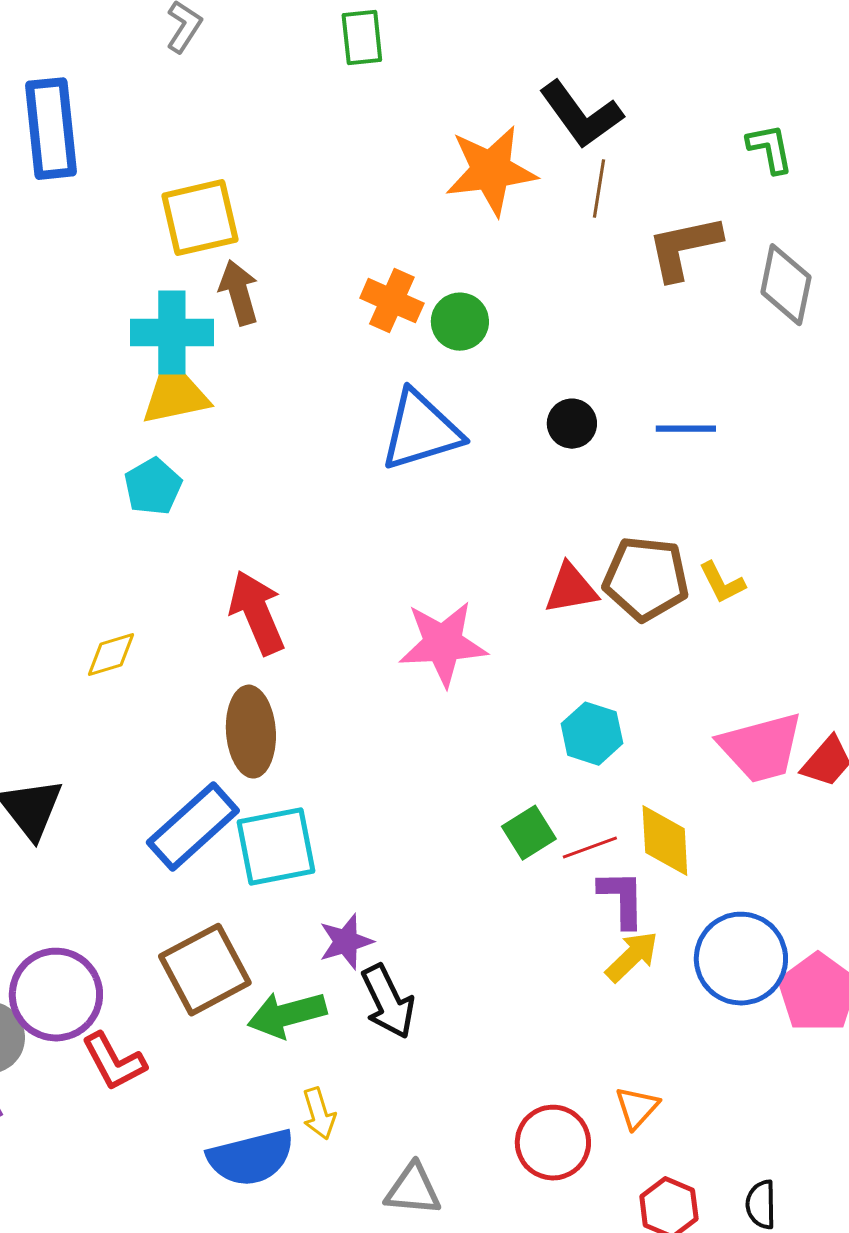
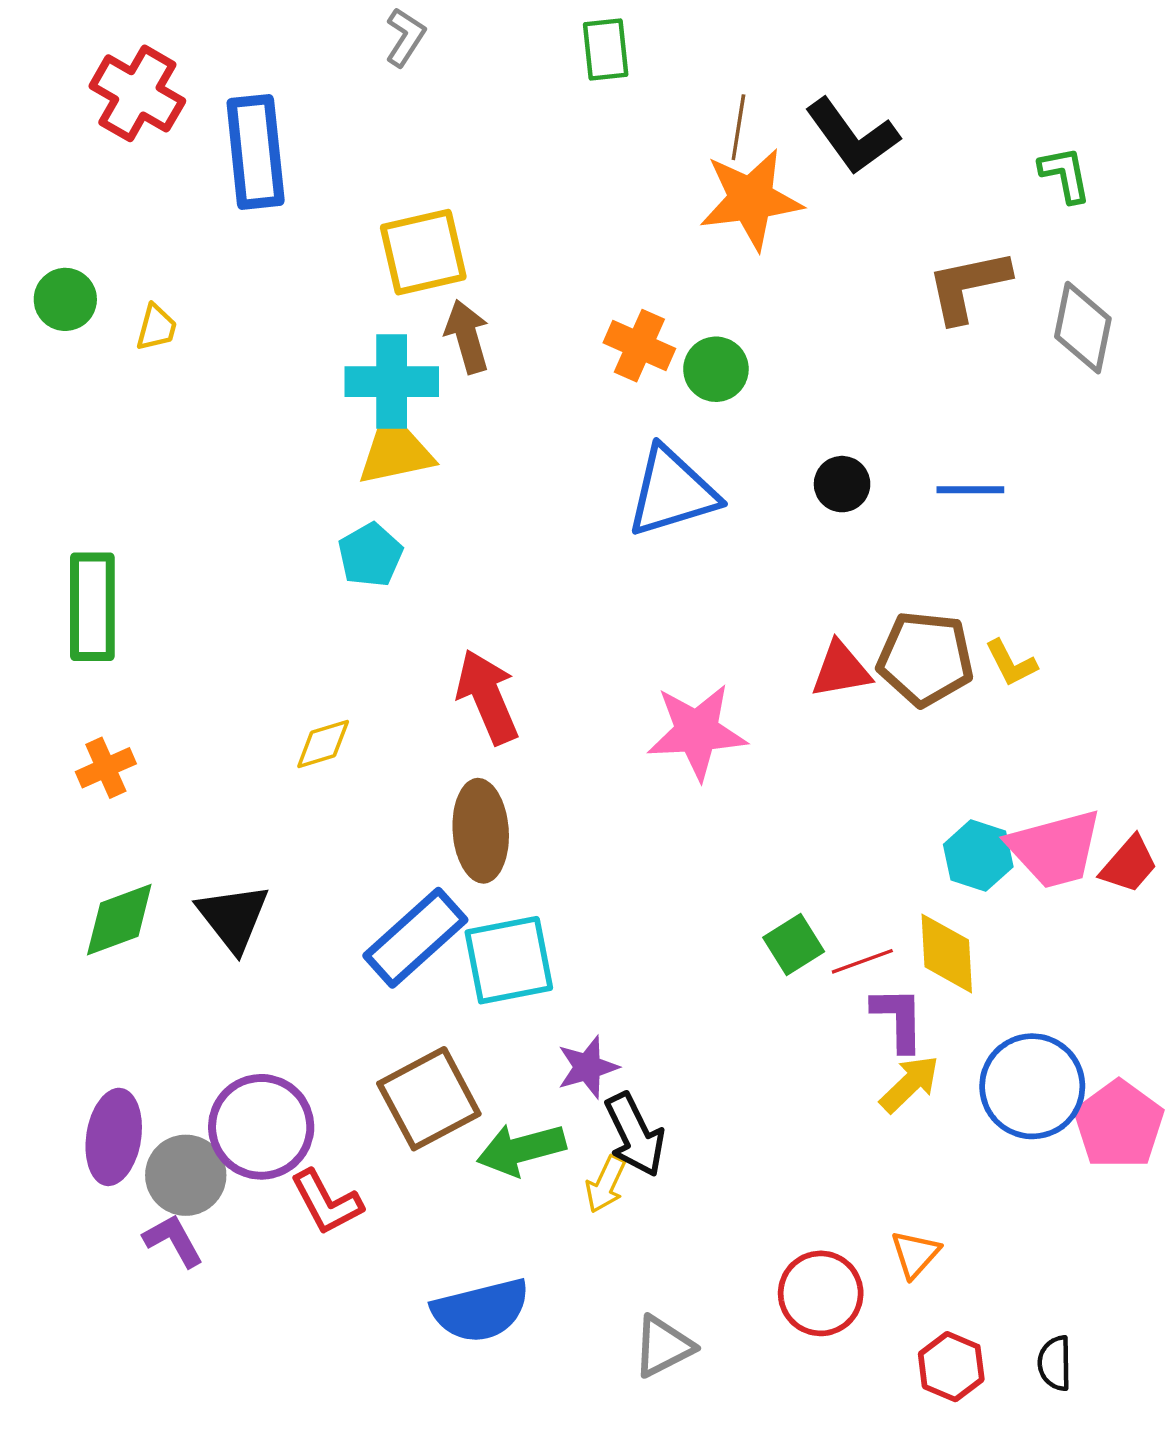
brown line: (599, 189) -> (738, 127), moved
cyan hexagon: (592, 734) -> (978, 856), moved
yellow arrow: (319, 1114) -> (606, 1184), moved, turned 42
gray triangle: (413, 1190) -> (663, 1346), turned -32

